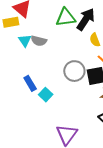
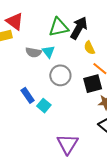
cyan triangle: (25, 41) -> (49, 52), moved
gray circle: (74, 71) -> (60, 75), moved

